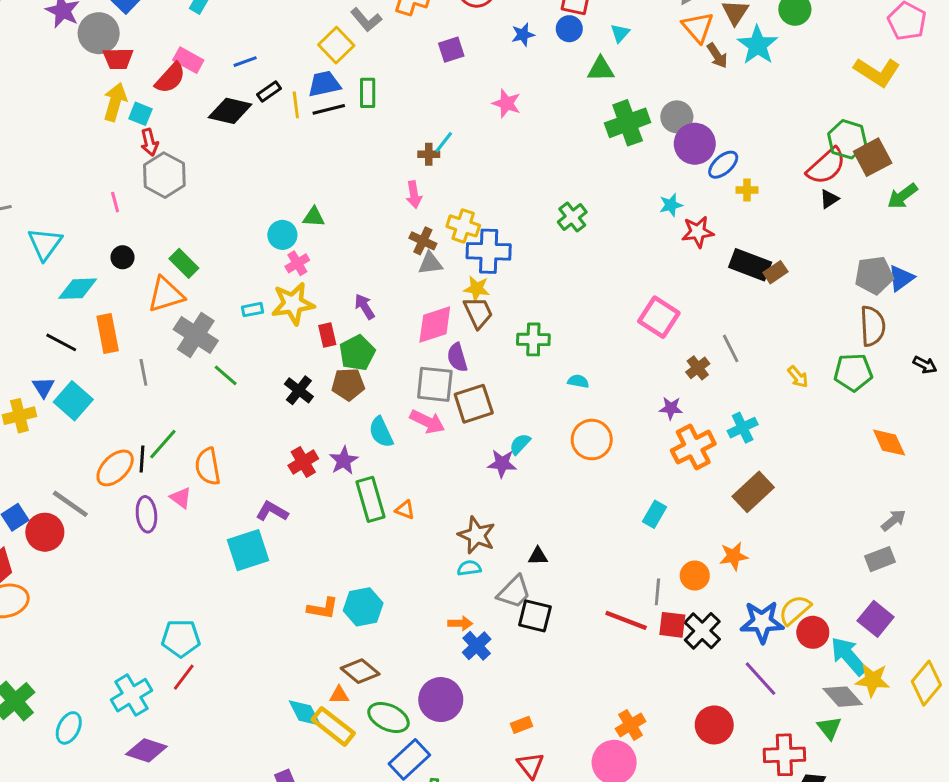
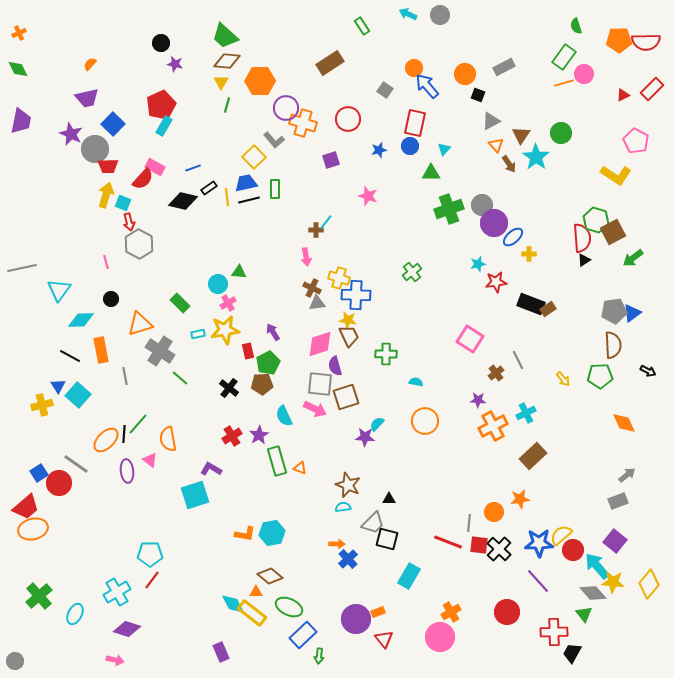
orange triangle: (698, 27) -> (496, 145), size x0.7
red semicircle: (826, 166) -> (582, 238), turned -52
green rectangle: (184, 263) -> (180, 303), moved
cyan rectangle: (654, 514) -> (409, 576), moved, size x1.4
purple circle: (441, 700) -> (356, 619), moved

